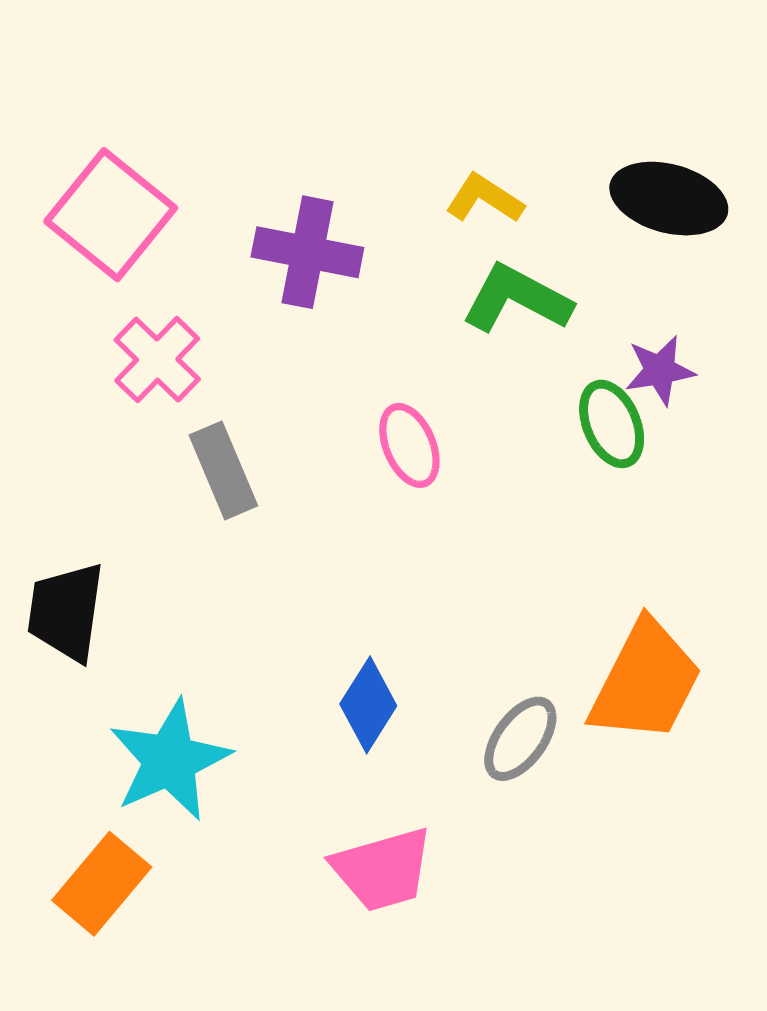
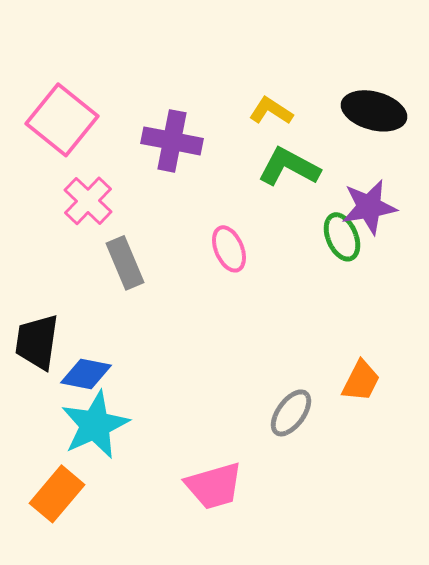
purple star: (660, 370) -> (369, 207), size x1.4
orange trapezoid: (646, 682) -> (361, 381), size x0.6
blue diamond: (368, 705) -> (86, 374), moved, turned 69

